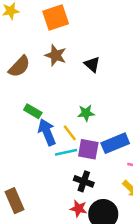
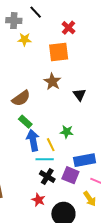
brown semicircle: (19, 67) -> (21, 98), moved
purple square: (88, 149) -> (70, 175), moved
black cross: (84, 181) -> (47, 176), moved
red star: (79, 209) -> (38, 200), moved

